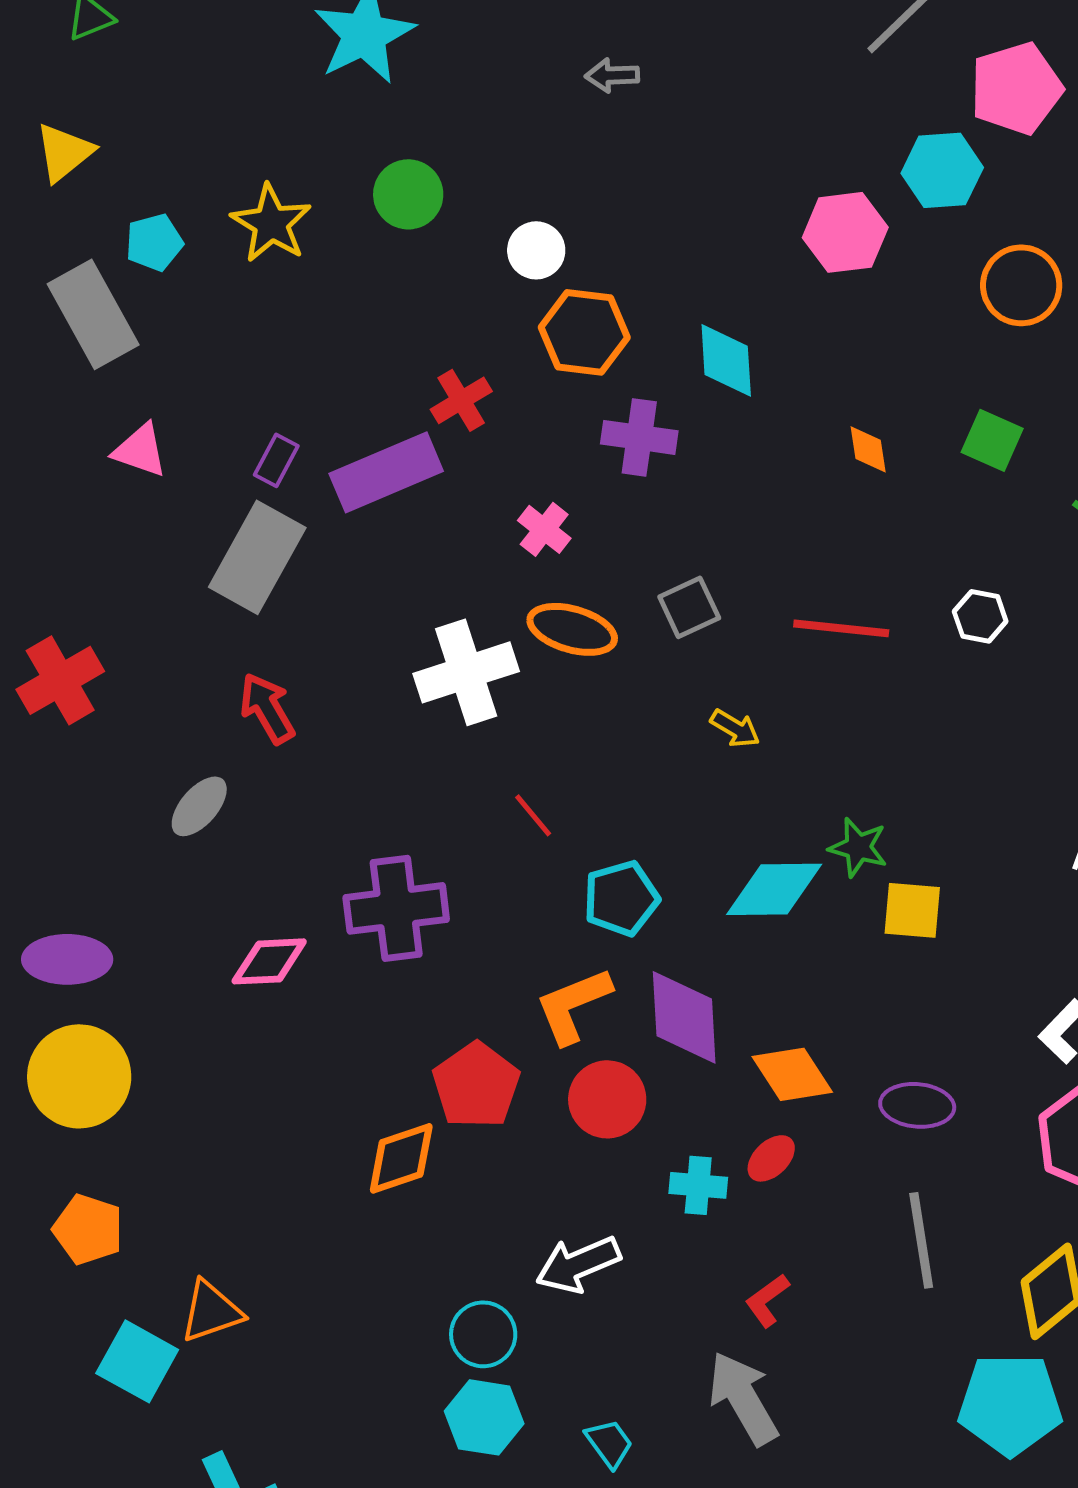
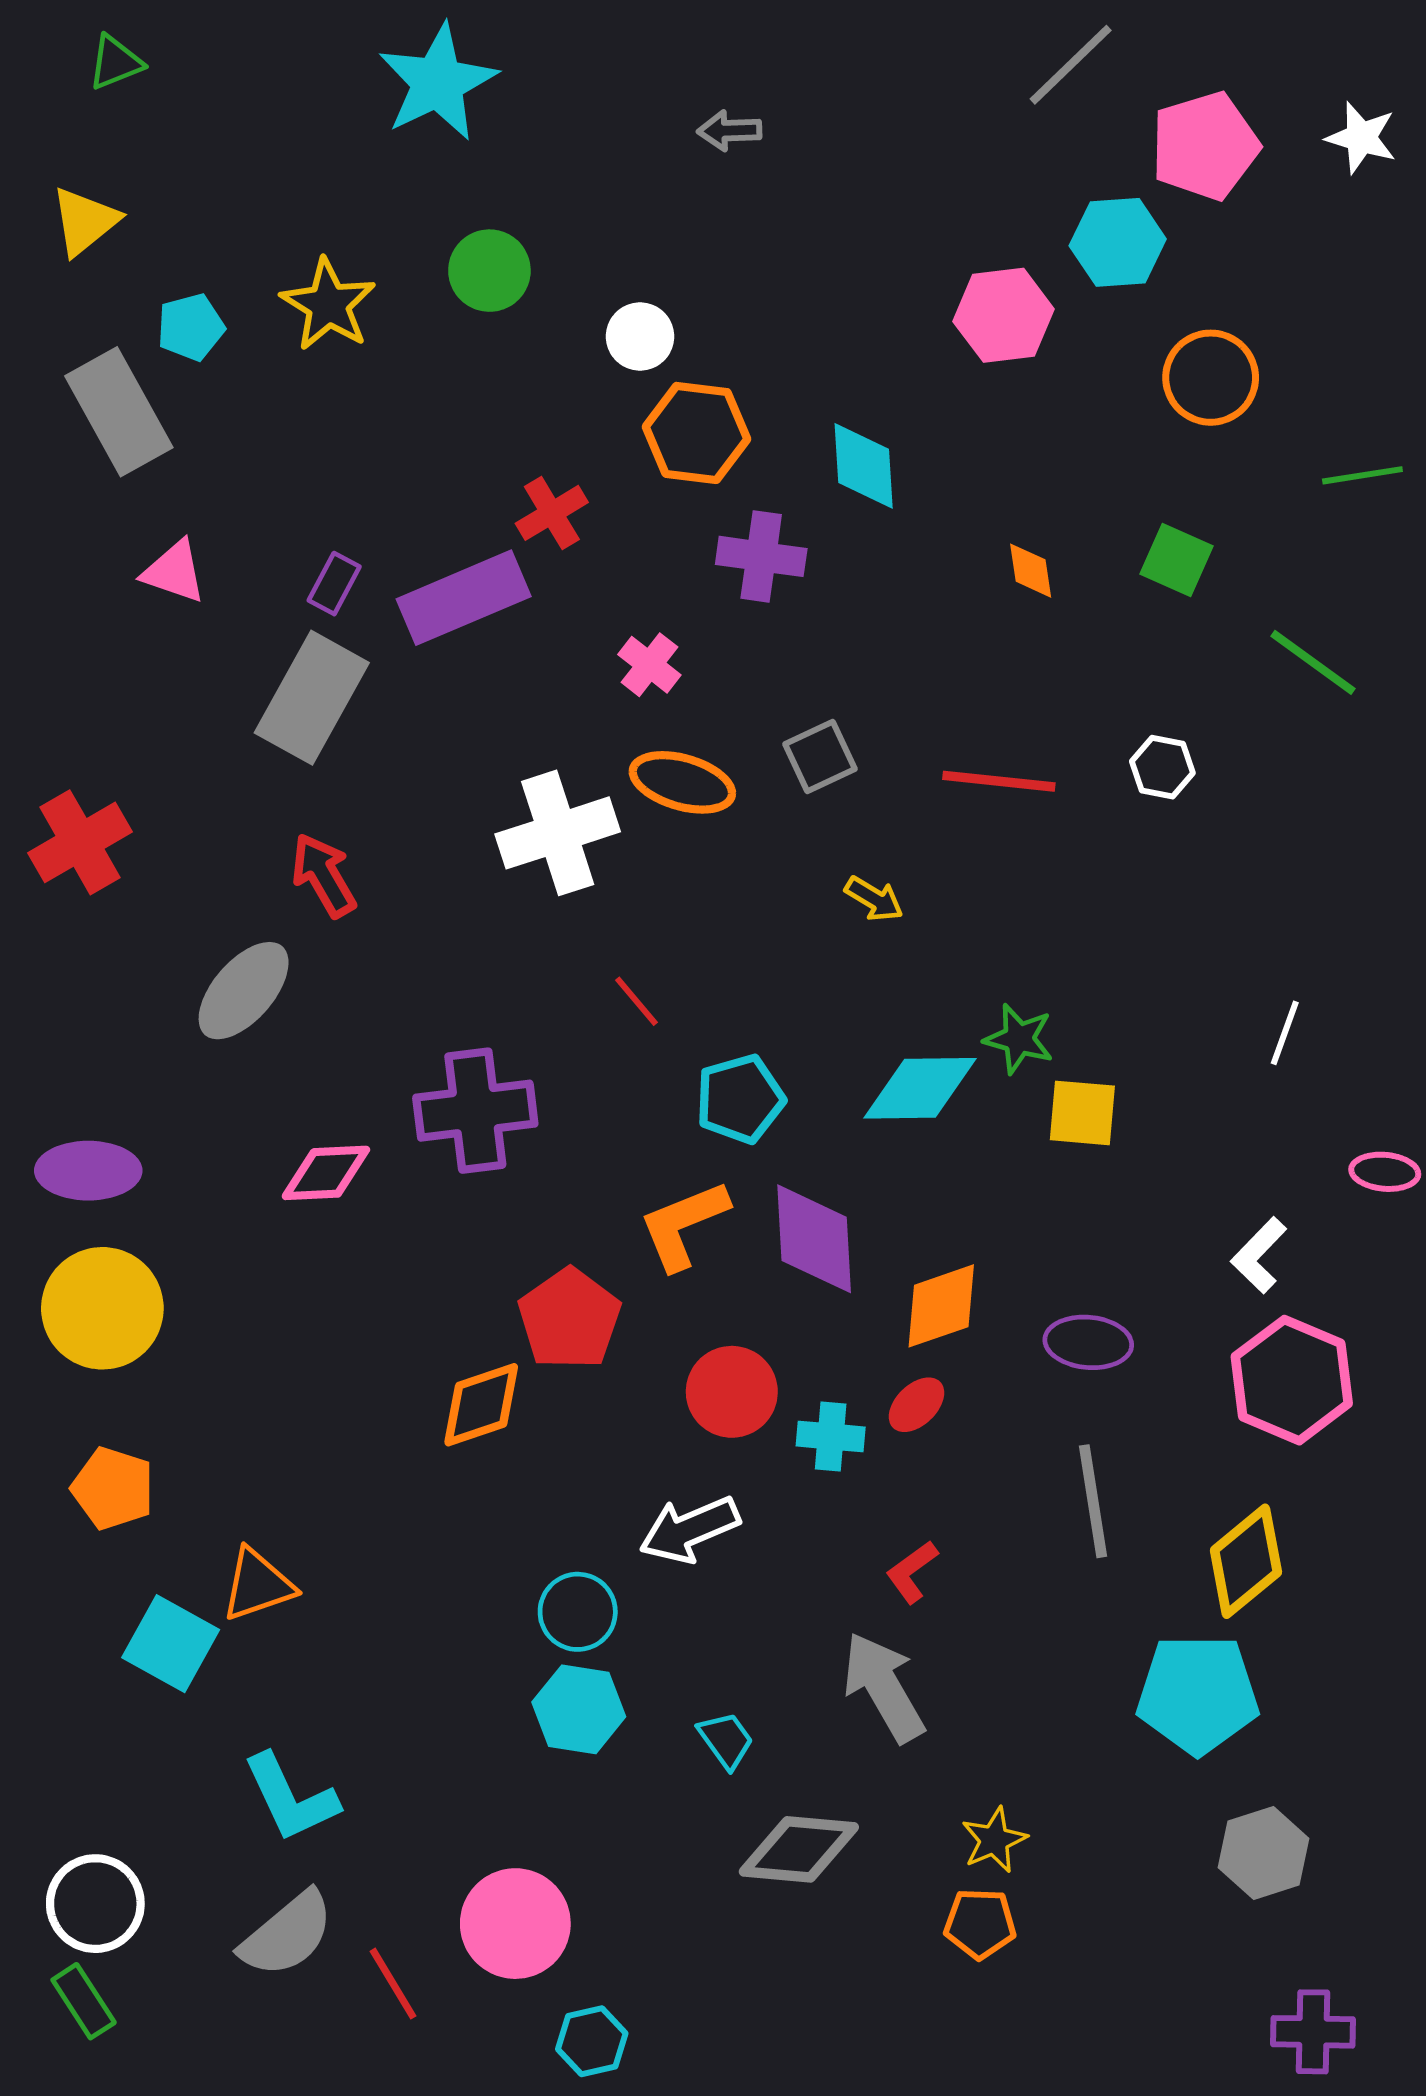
gray ellipse: (199, 806) -> (244, 991), size x1.4
orange diamond: (792, 1074) -> (941, 1306), turned -76
red circle: (607, 1099) -> (732, 1392), moved

